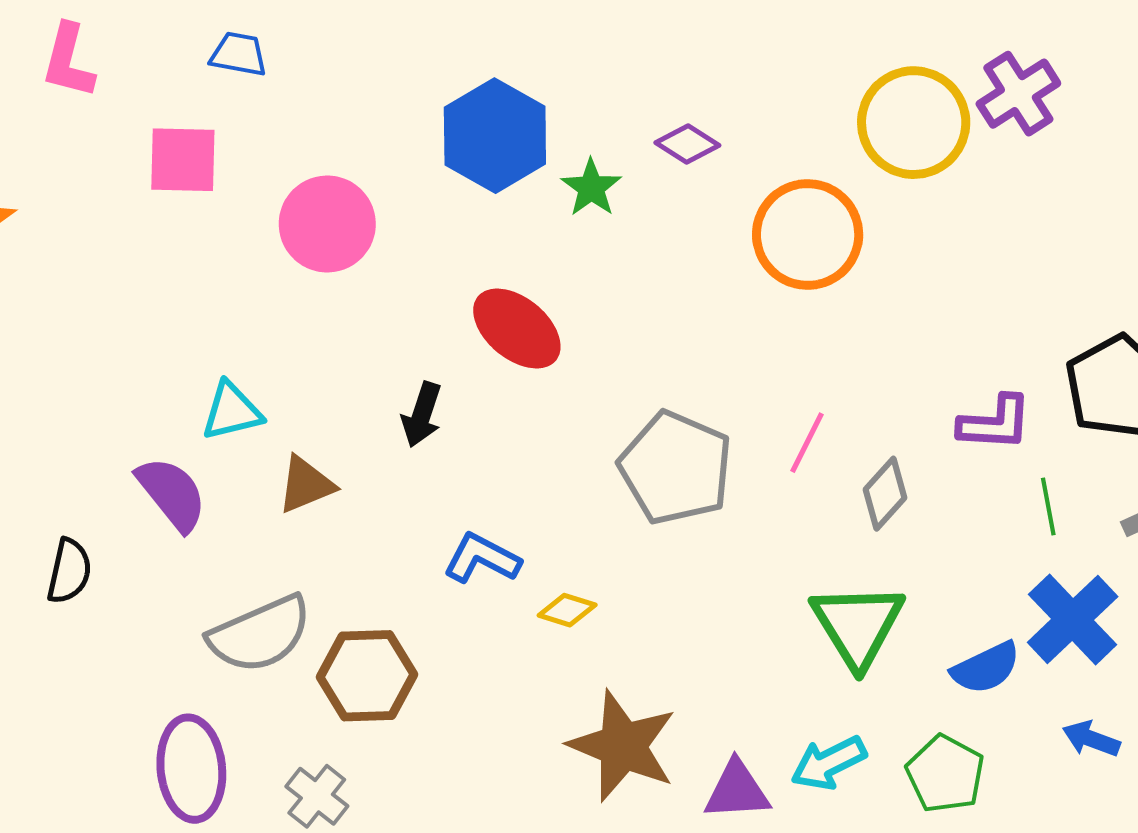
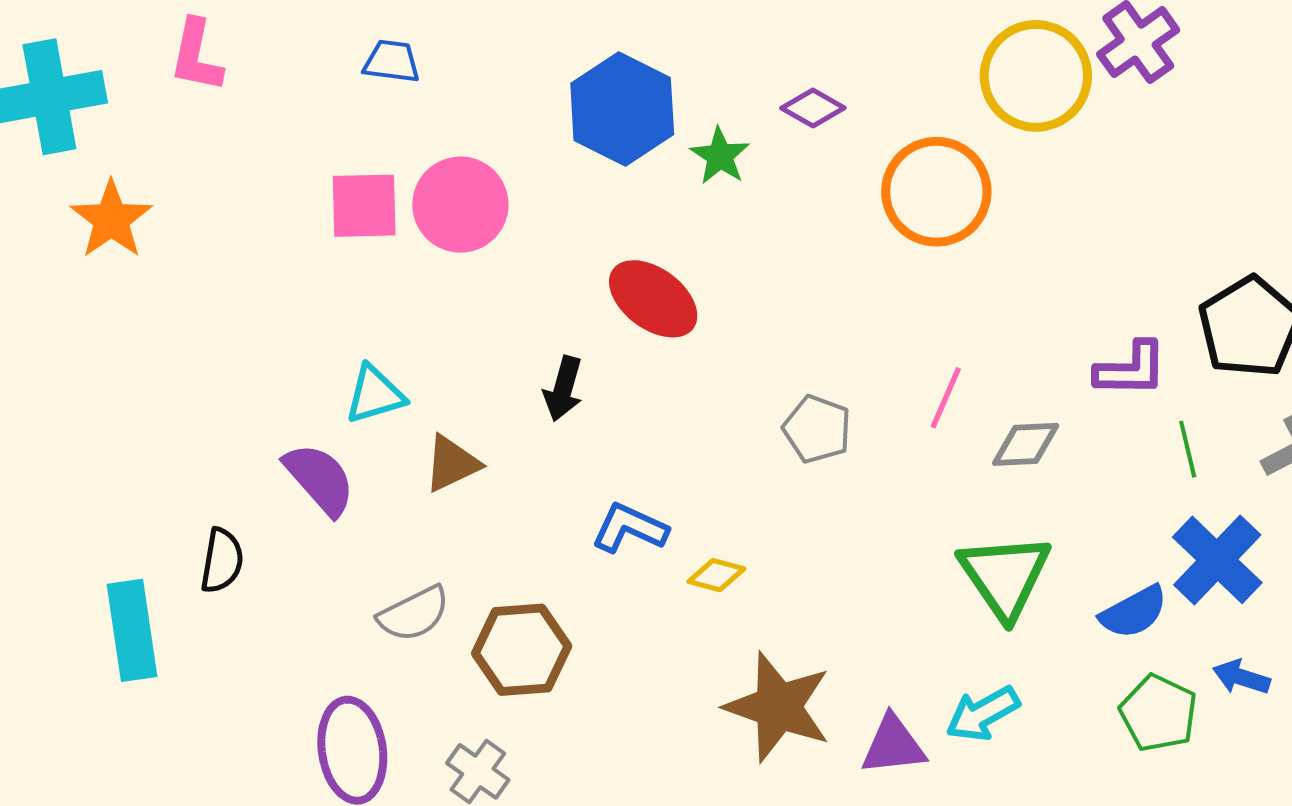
blue trapezoid: (239, 54) -> (392, 61), moved
pink square: (183, 160) -> (364, 206), moved
gray pentagon: (676, 468) -> (817, 429), size x0.6
gray diamond: (885, 494) -> (1026, 444), turned 48
gray semicircle: (260, 634) -> (414, 614), size x0.7
green pentagon: (945, 774) -> (1158, 713), moved

